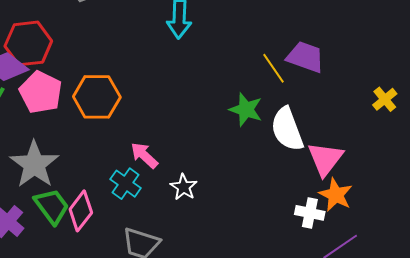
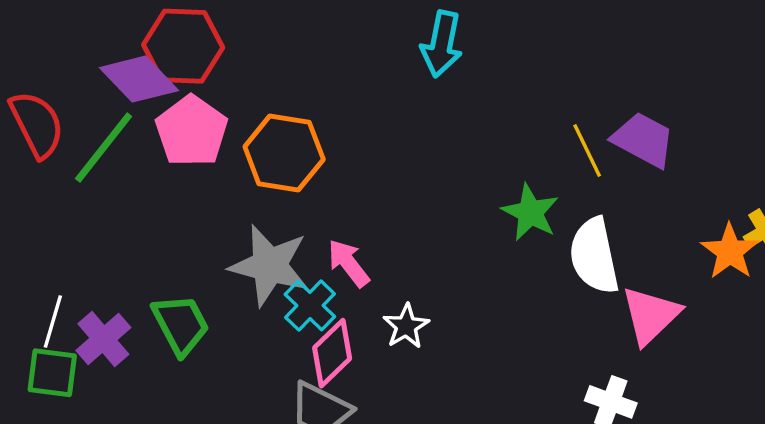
gray star: (34, 164) -> (270, 265), moved, turned -30
orange star: (336, 195) -> (730, 251), moved
pink diamond: (81, 211) -> (332, 353), moved

